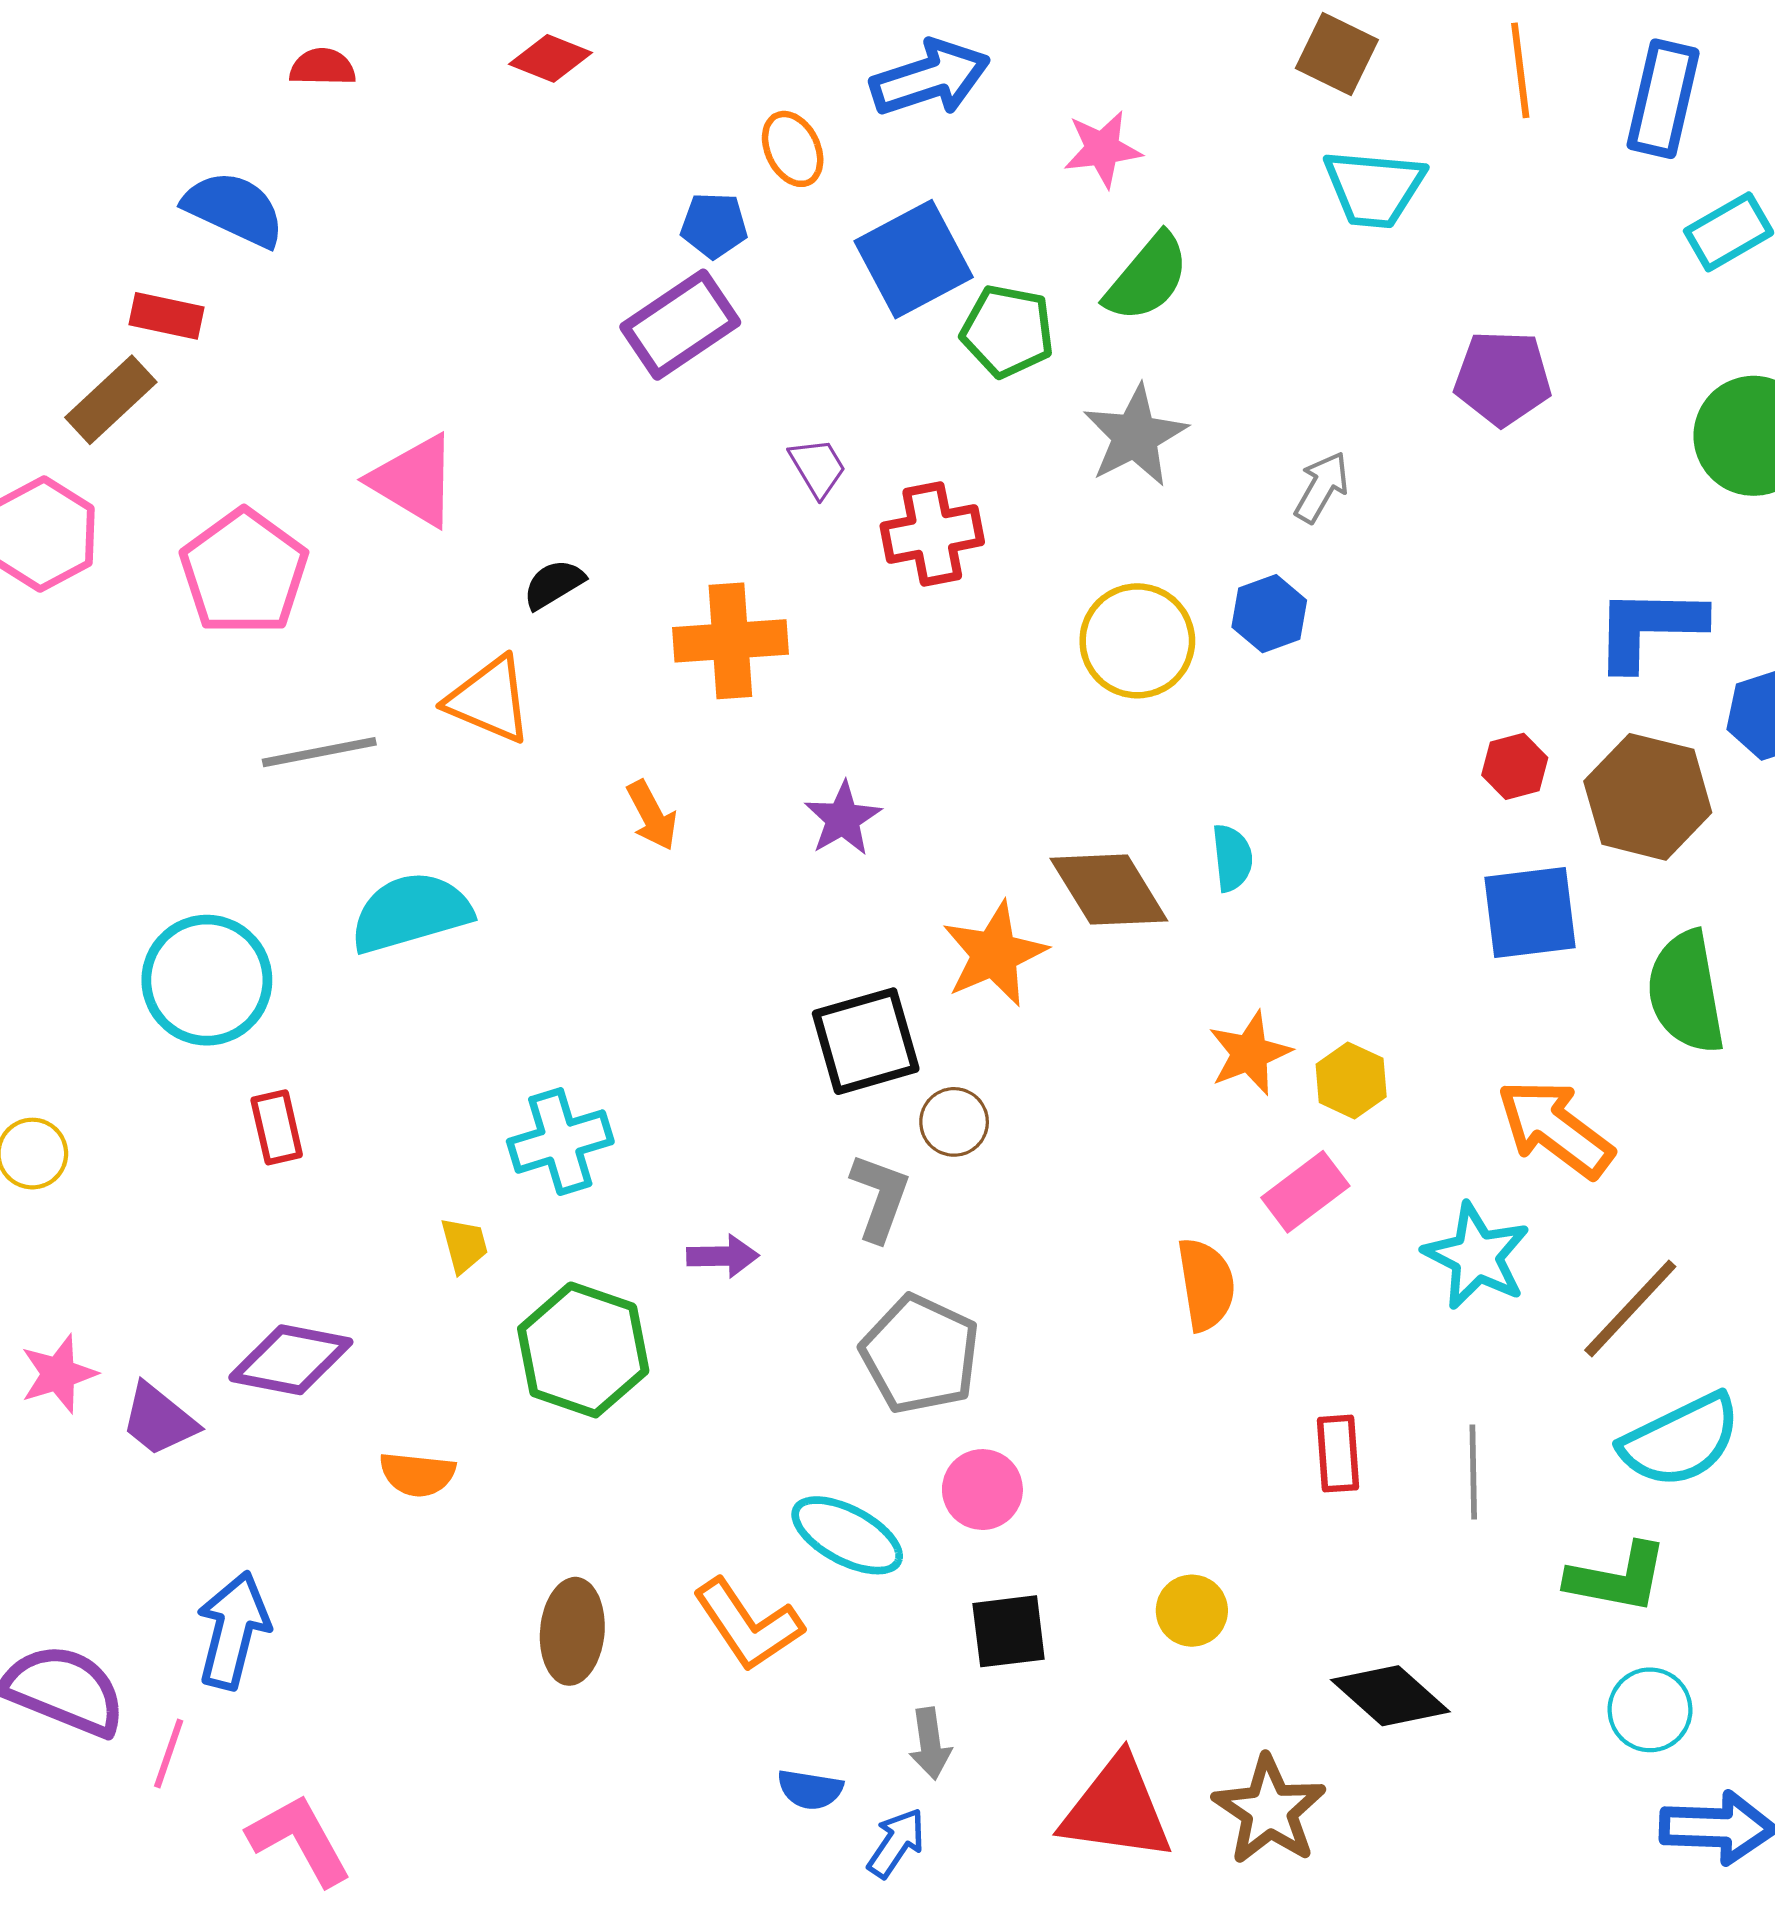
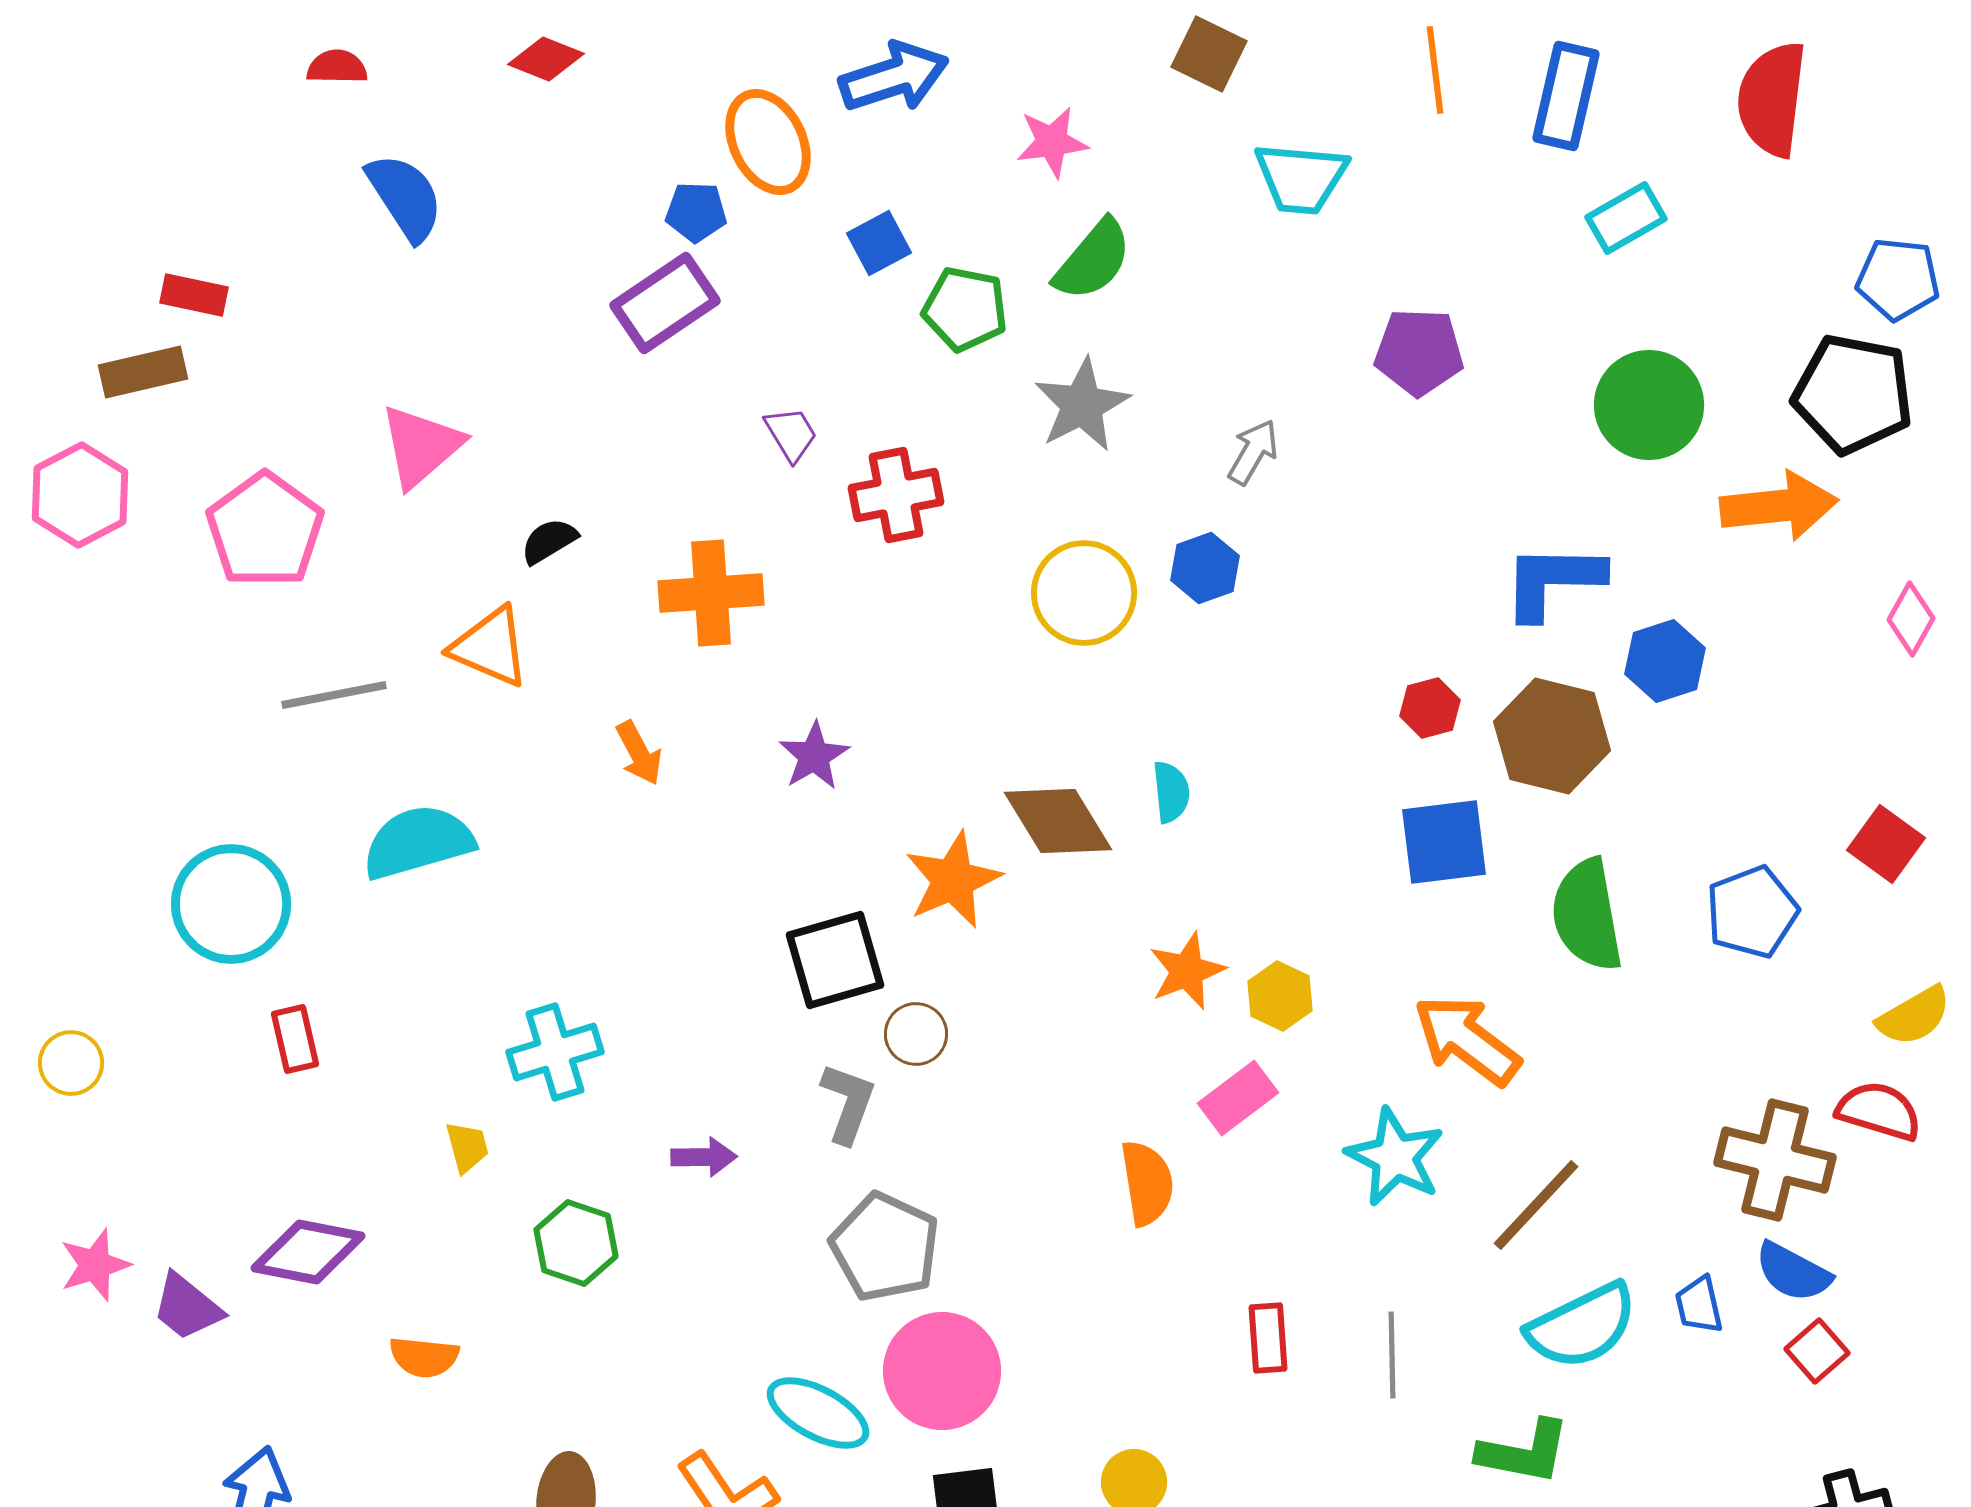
brown square: (1337, 54) -> (1209, 54), moved
orange ellipse: (793, 149) -> (768, 142), size x1.5
blue semicircle: (234, 209) -> (405, 197), moved, turned 32
blue square: (914, 259) -> (879, 243), size x0.6
brown rectangle: (111, 400) -> (143, 372), turned 30
pink triangle: (414, 481) -> (421, 446), turned 48
green hexagon: (583, 1350) -> (576, 1243), size x0.7
pink circle: (982, 1490) -> (942, 1371), size x1.6

